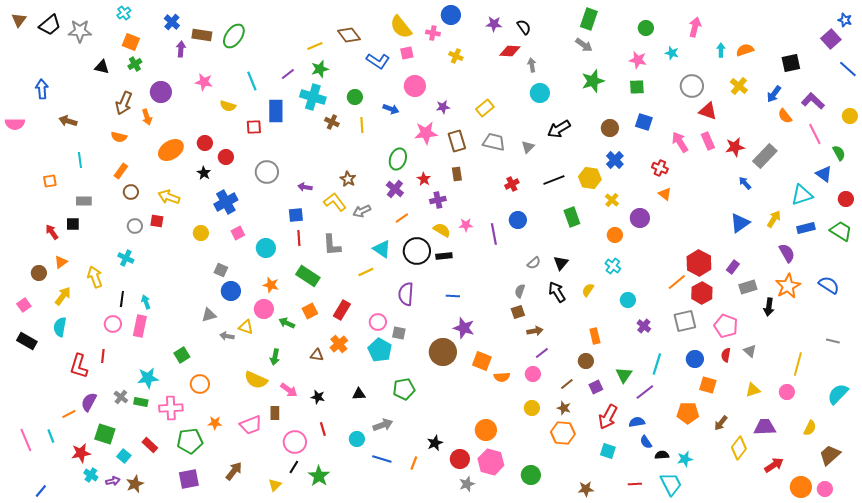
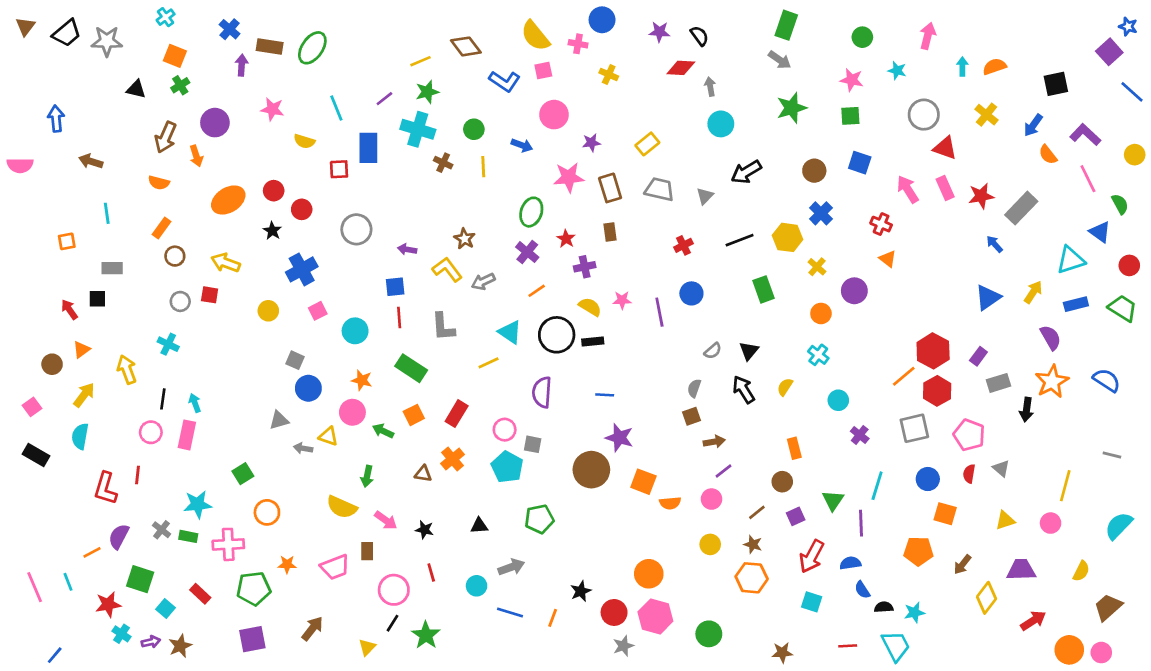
purple line: (645, 392) -> (861, 523), turned -54

